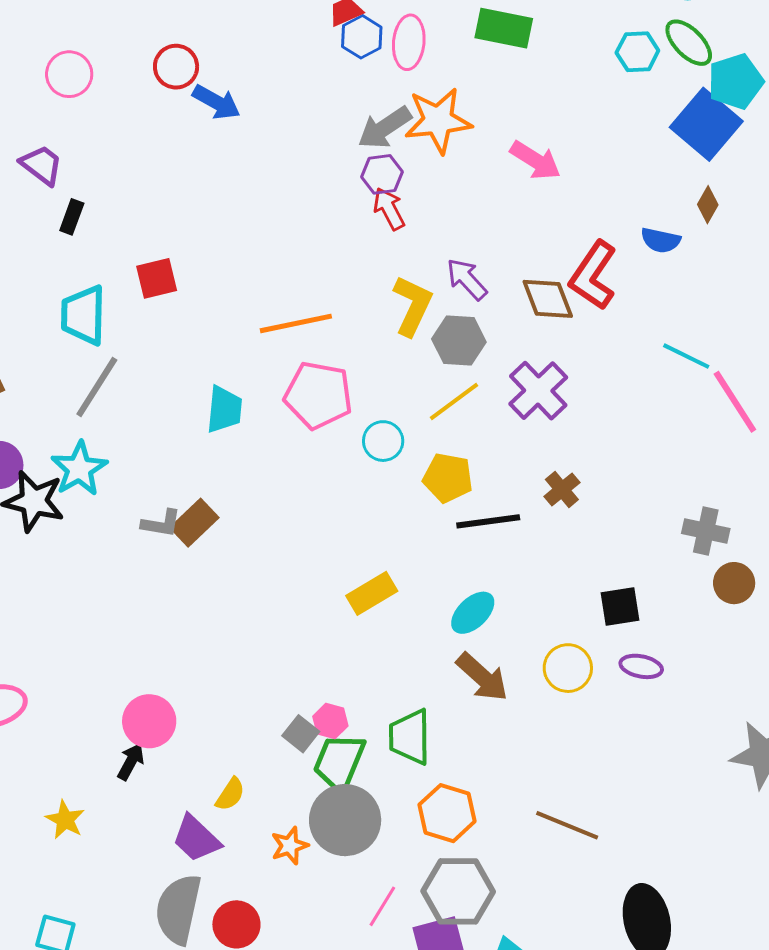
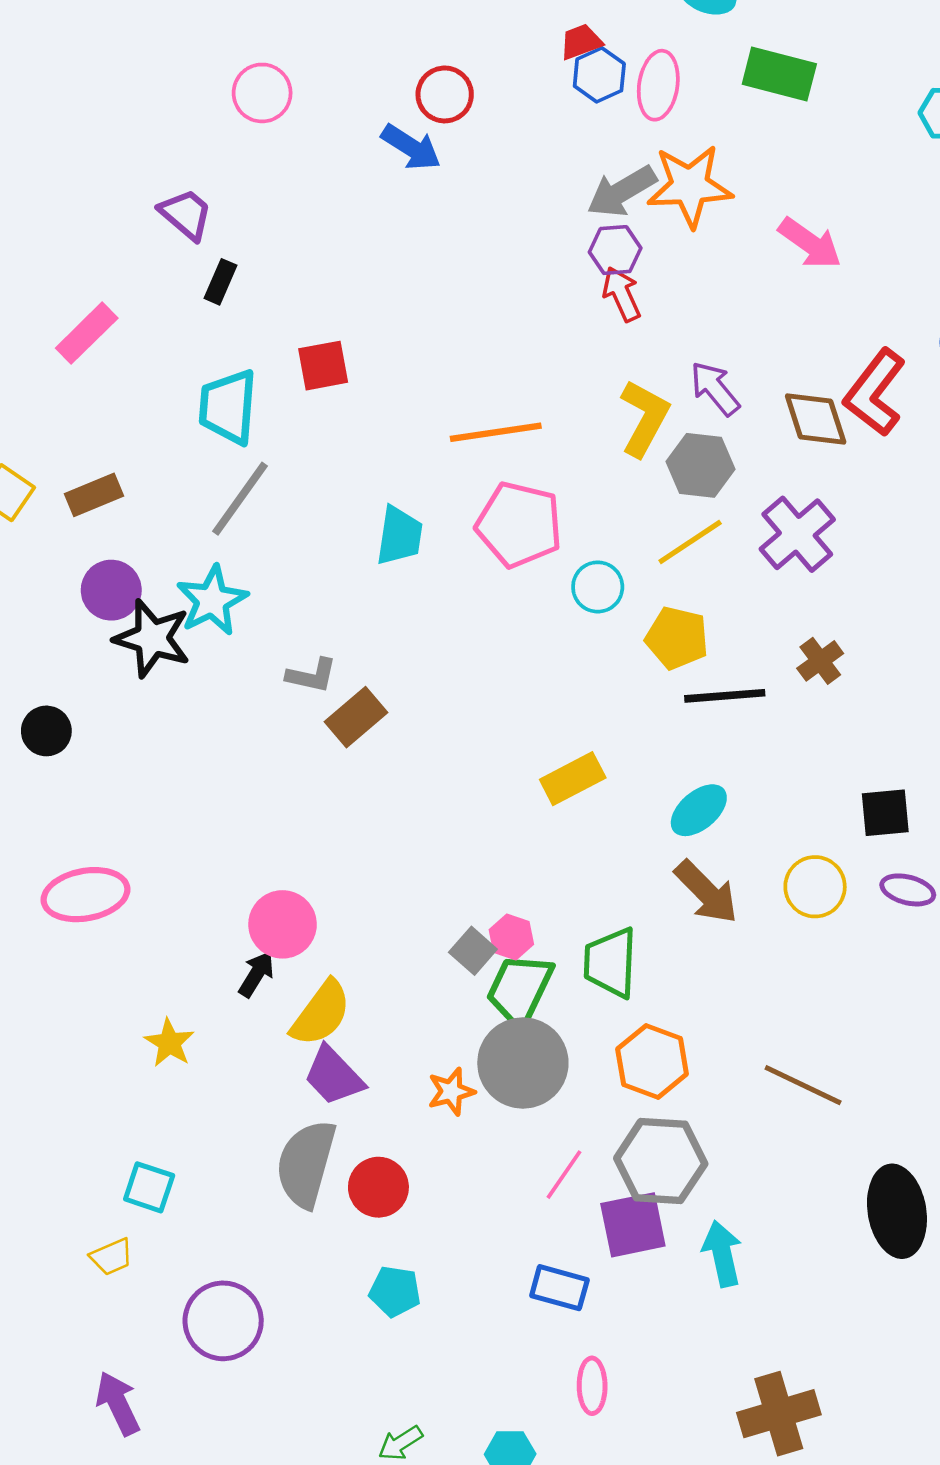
red circle: (176, 67) -> (445, 94), moved
pink circle: (69, 74) -> (262, 93), moved
brown rectangle: (194, 523) -> (356, 717), moved
yellow semicircle: (230, 794) -> (321, 1013), moved, size x1.6

